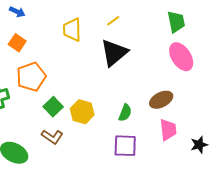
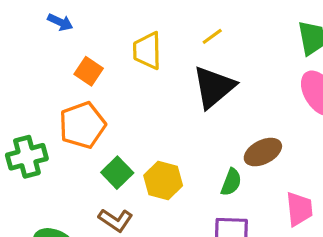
orange square: (17, 43) -> (89, 71), moved
brown ellipse: (161, 100) -> (263, 152), moved

